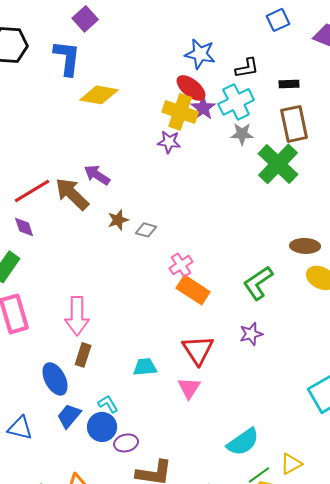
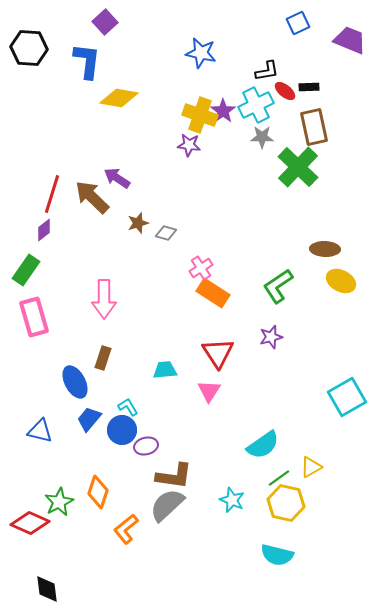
blue star: (200, 54) -> (201, 53), moved
red ellipse: (191, 88) -> (285, 91), moved, size x0.7
red line: (32, 191) -> (52, 194), turned -42
purple diamond: (24, 227) -> (44, 230), turned 70
pink arrow: (77, 316) -> (104, 299), moved

